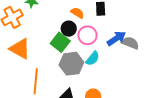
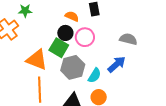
blue arrow: (116, 38) -> (117, 64), moved
orange triangle: (20, 49) -> (37, 60), moved
cyan semicircle: (93, 58) -> (95, 75), moved

